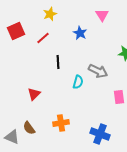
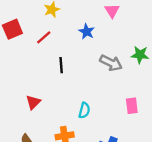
gray arrow: (98, 71) -> (111, 63), moved
cyan semicircle: (78, 82) -> (84, 110), moved

